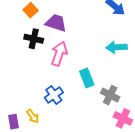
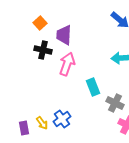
purple trapezoid: (56, 23) -> (64, 35), turned -105
blue cross: (54, 95) -> (62, 119), moved

